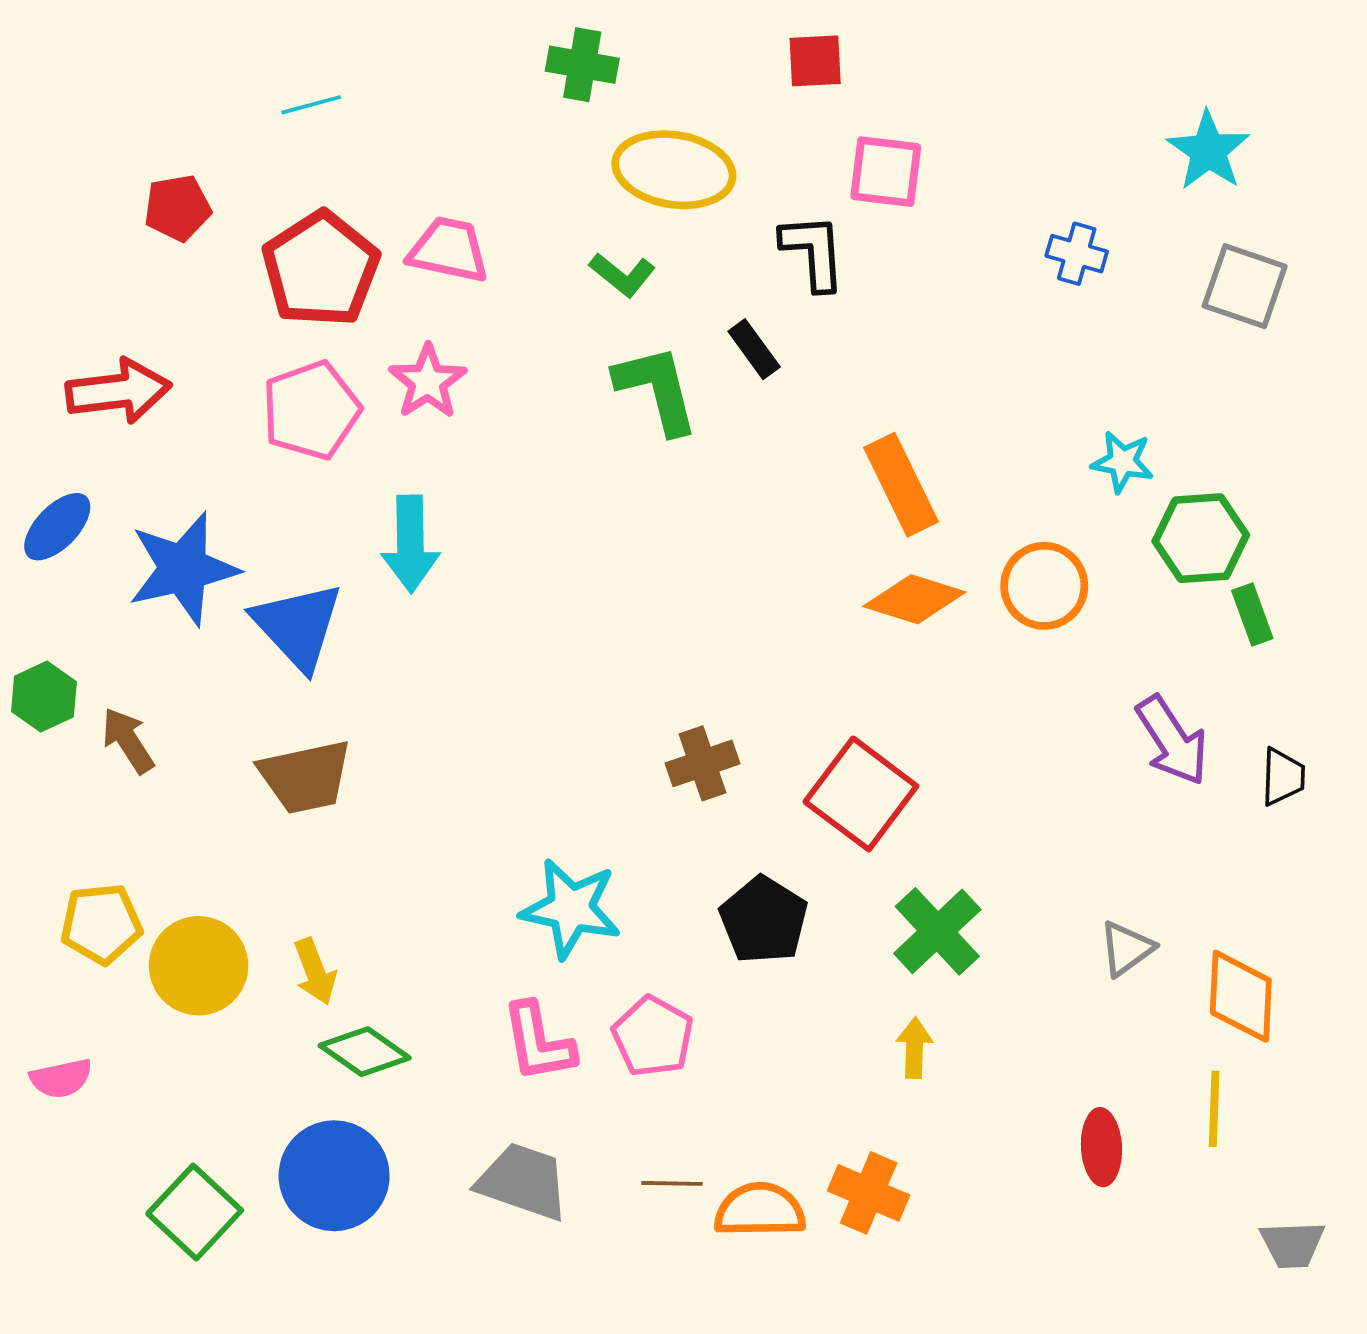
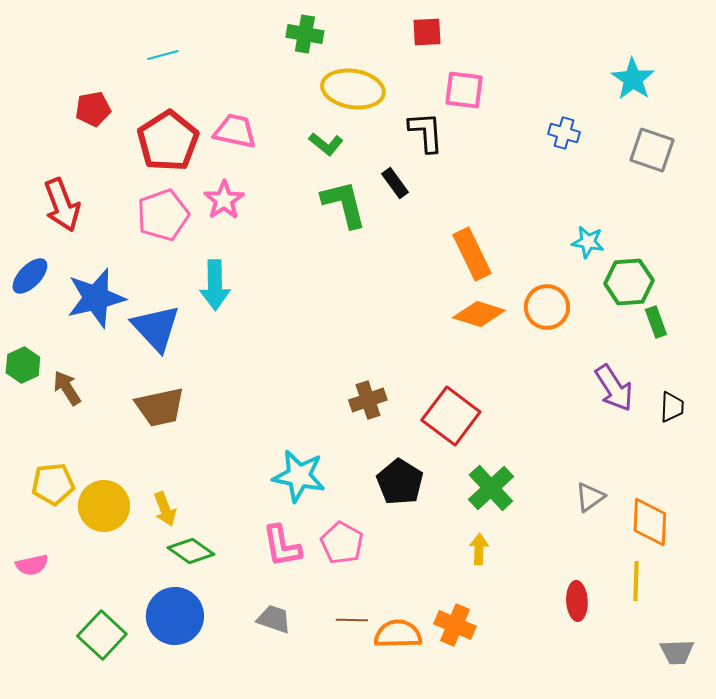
red arrow: (118, 391) -> (62, 205), turned 76
gray trapezoid: (523, 1181) -> (274, 619), size x0.7

